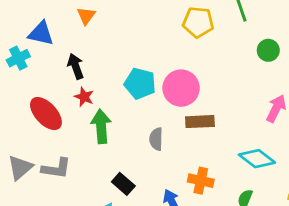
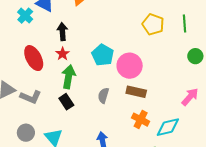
cyan cross: (18, 58) -> (25, 16), turned -35
cyan diamond: (257, 159) -> (168, 127), turned -65
orange cross: (201, 181) -> (141, 120), moved
black rectangle: (123, 184) -> (66, 102), moved

